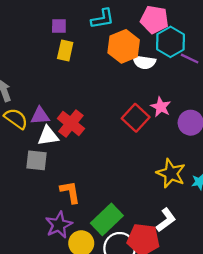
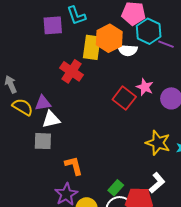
cyan L-shape: (102, 19) -> (76, 16), moved, turned 85
purple square: (59, 26) -> (53, 25), size x1.5
yellow rectangle: (65, 51) -> (92, 47), moved, size x1.4
red cross: (71, 123) -> (71, 71), moved
green rectangle: (107, 219) -> (116, 188), moved, size x0.6

